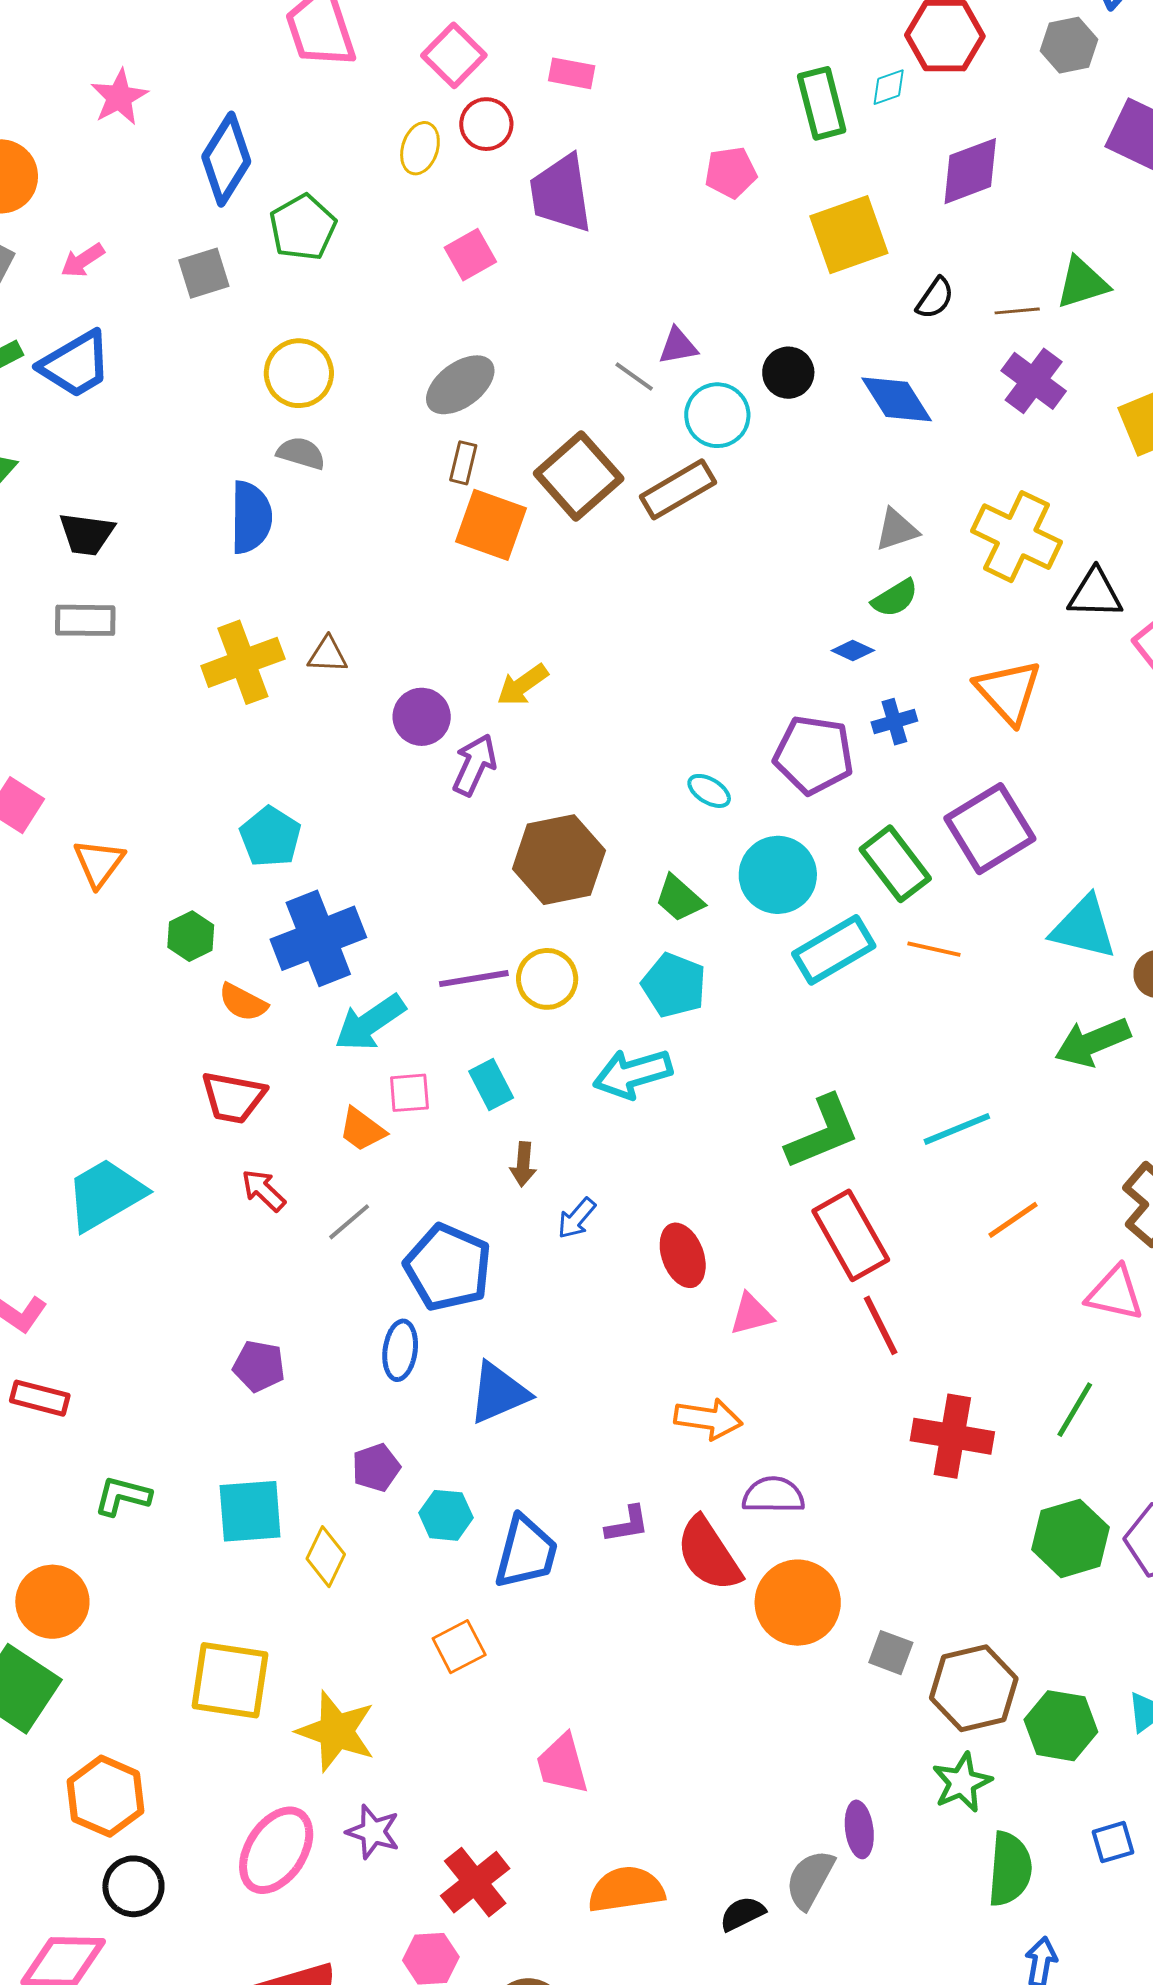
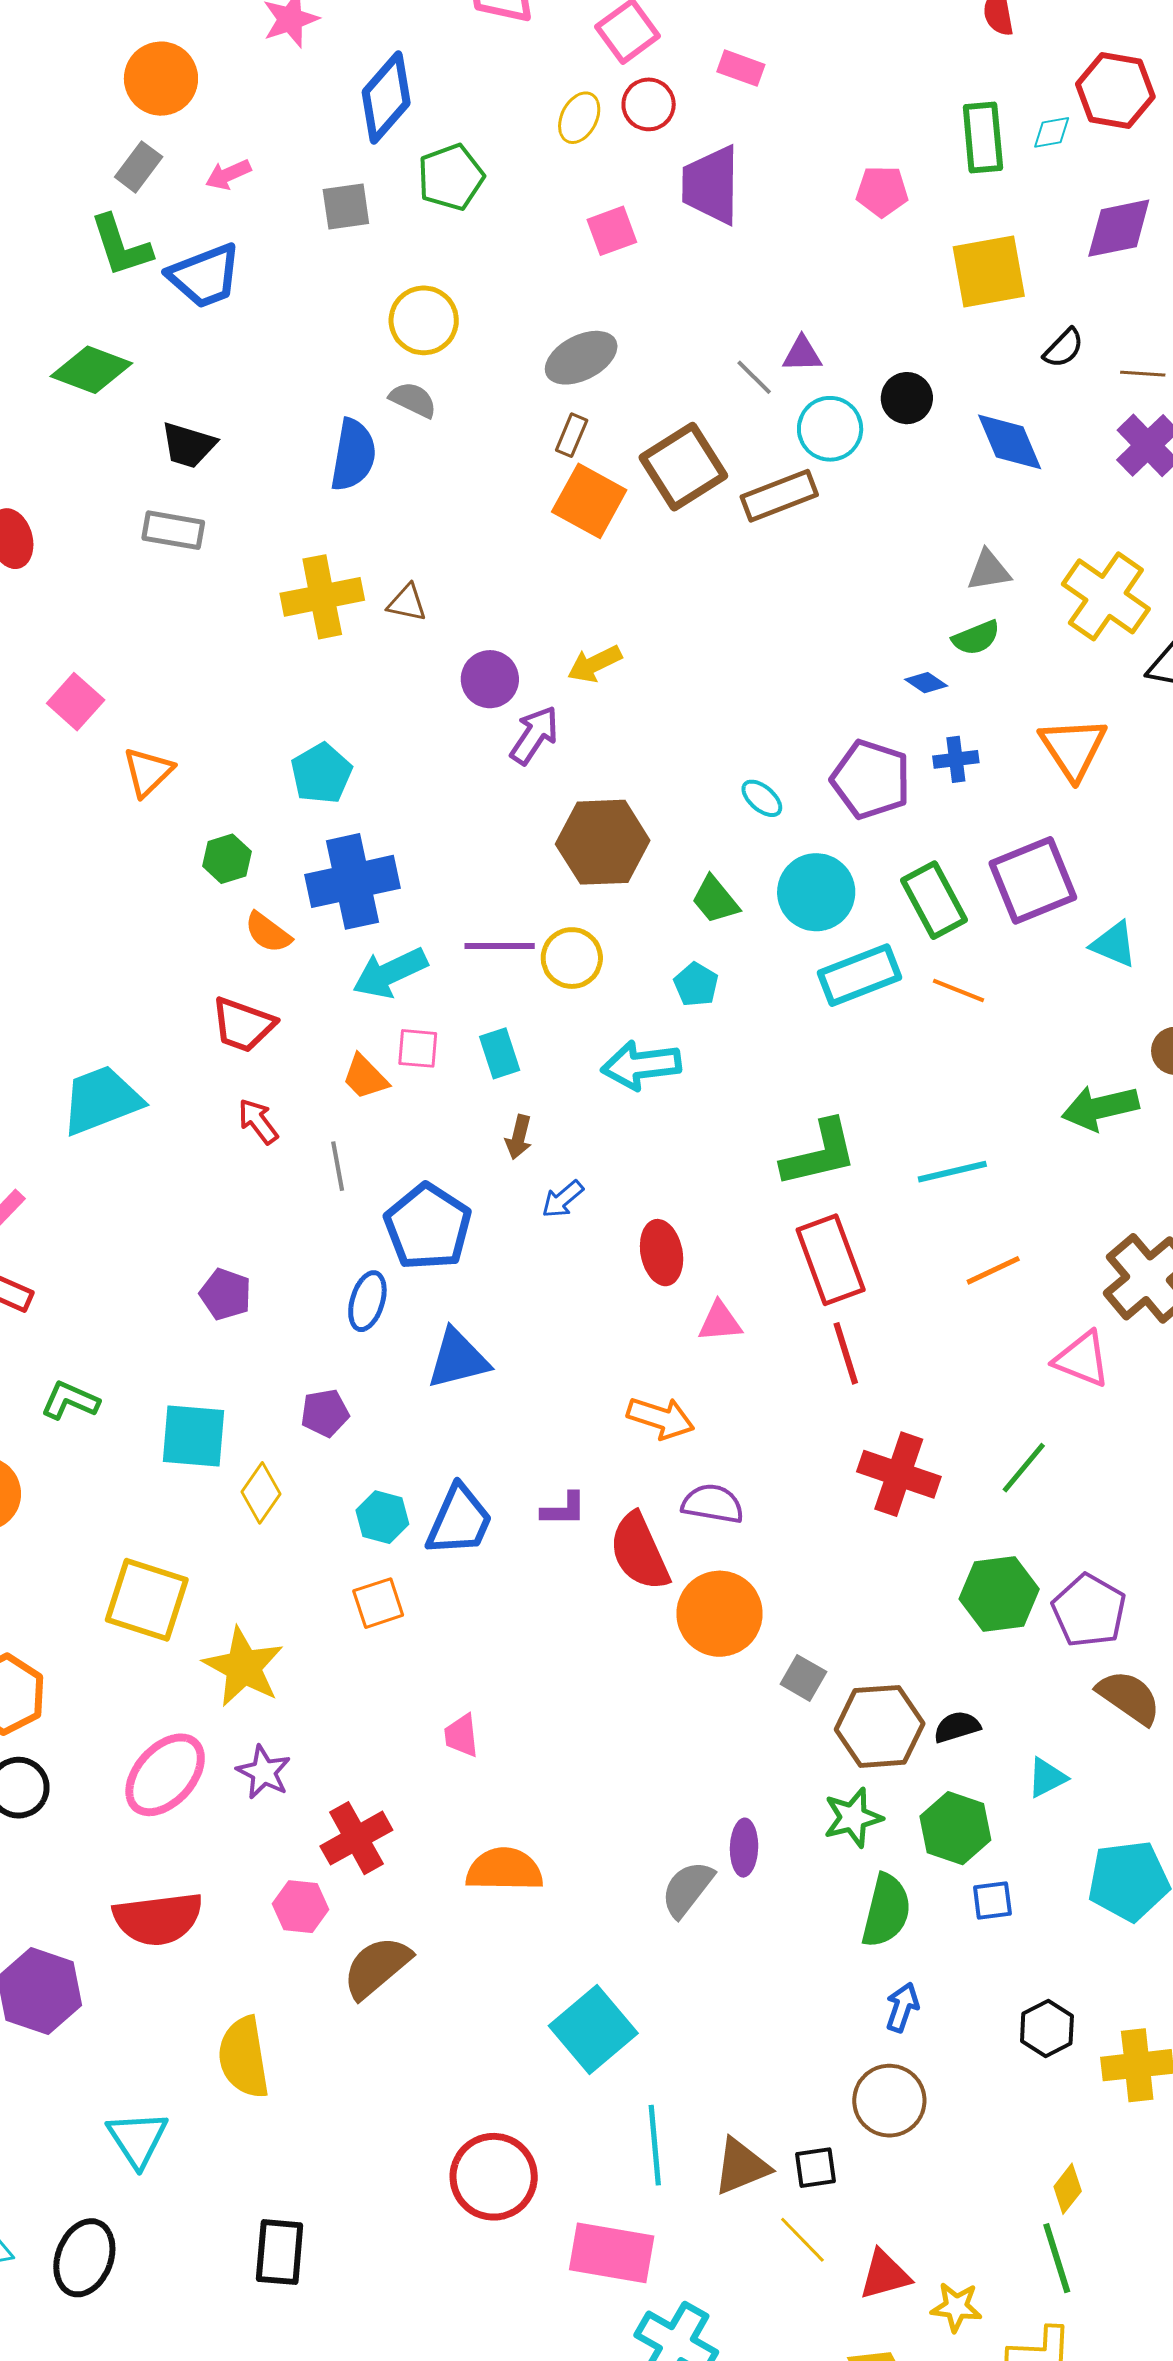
cyan triangle: (1084, 928) -> (1114, 944), moved, size x0.7
cyan pentagon: (674, 985) -> (696, 985), size x0.7
gray line: (349, 1222) -> (338, 1166), turned -69
cyan hexagon: (446, 1515) -> (382, 1517), moved
green hexagon: (1061, 1726) -> (955, 1828), moved
pink trapezoid: (562, 1764) -> (461, 1735), size x0.7
black semicircle: (742, 1914) -> (957, 1727), moved

